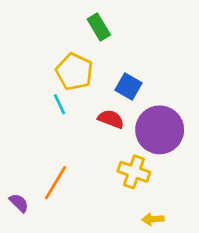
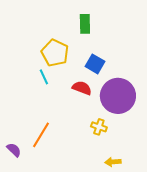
green rectangle: (99, 27) -> (85, 24), moved, turned 30
yellow cross: (134, 172) -> (99, 127), size x0.7

